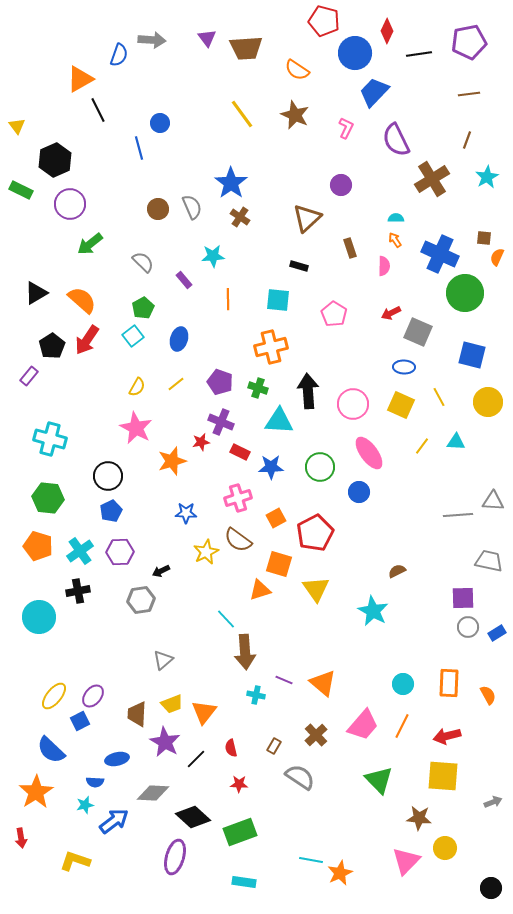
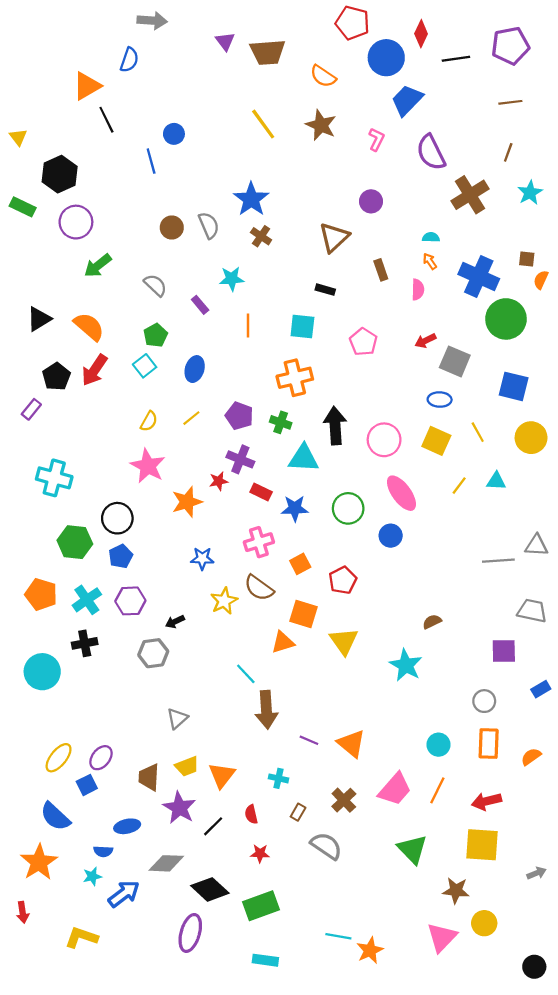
gray arrow: (152, 40) -> (152, 21), moved
green hexagon: (48, 498) -> (75, 542), moved
red pentagon: (315, 533) -> (343, 580), size x0.7
gray circle: (468, 627) -> (484, 701), moved
cyan cross: (256, 695) -> (278, 778), moved
orange semicircle: (488, 695) -> (531, 757), turned -96

